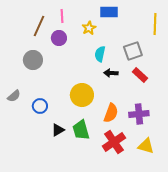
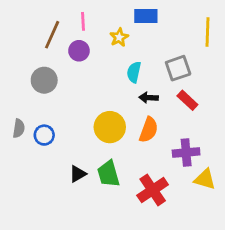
gray semicircle: (14, 96) -> (19, 128), turned -40
blue circle: (40, 106) -> (44, 135), moved
orange semicircle: (111, 113) -> (149, 130), moved
yellow triangle: (146, 146) -> (205, 179), moved

